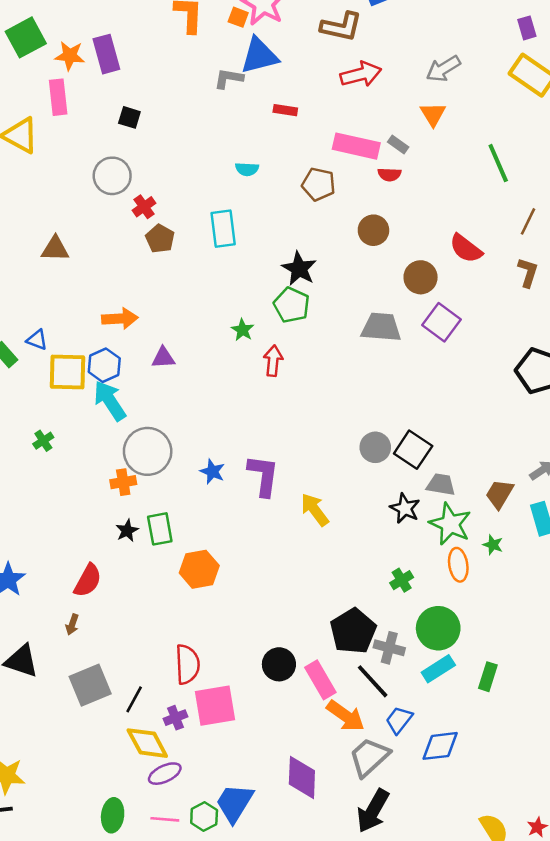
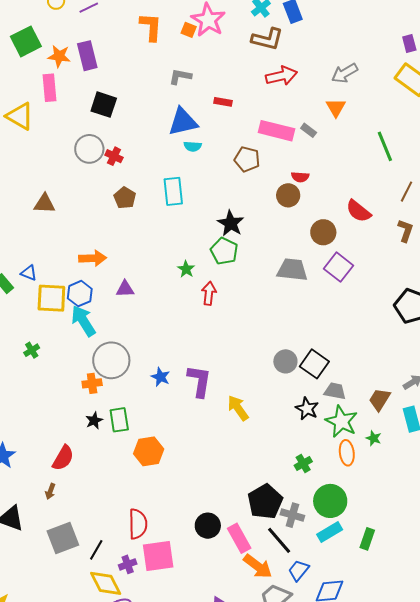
blue triangle: (259, 56) -> (183, 122), moved
black square: (129, 117) -> (104, 105), size x1.5
red semicircle: (389, 174) -> (300, 177), moved
red cross: (144, 207) -> (114, 156), moved, turned -30

